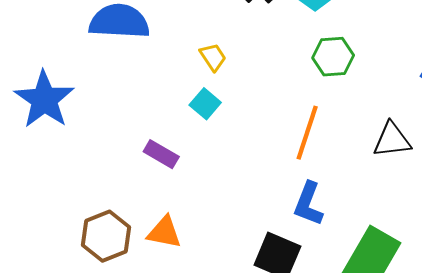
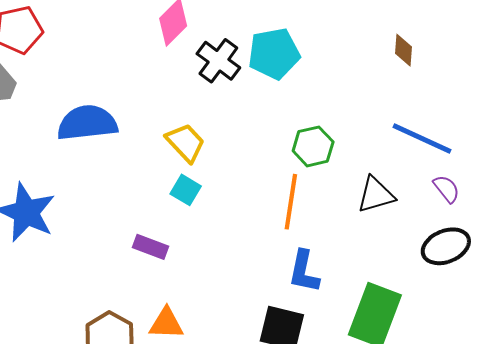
yellow trapezoid: (213, 57) -> (186, 143), size x1.4
green hexagon: (333, 57) -> (313, 146), moved

